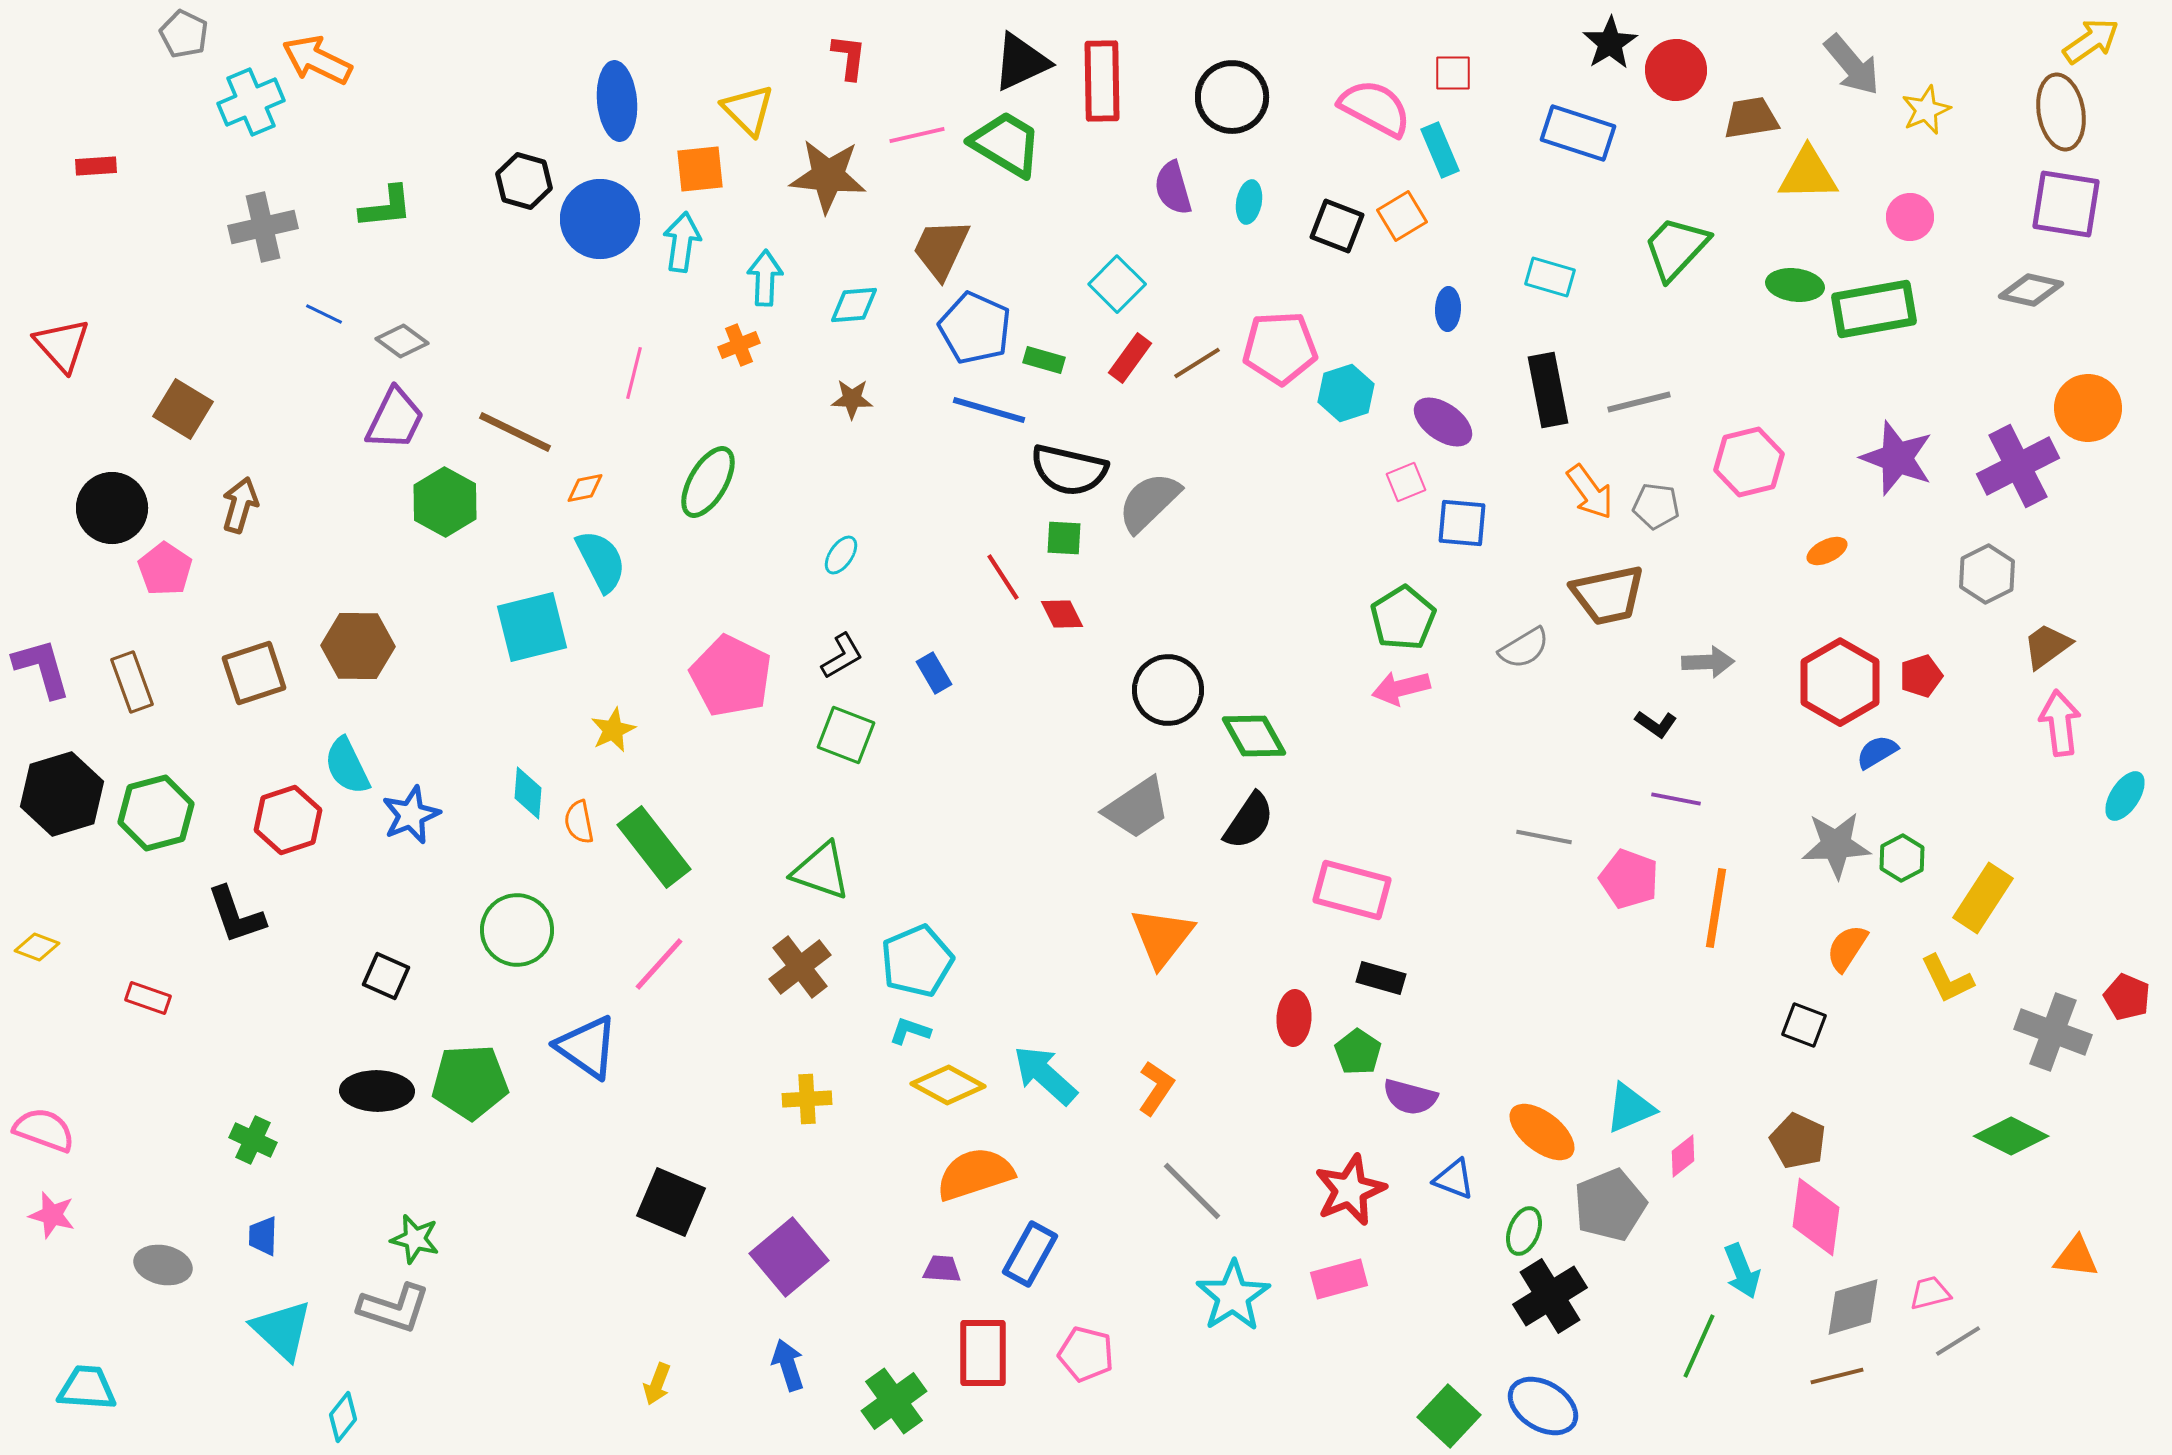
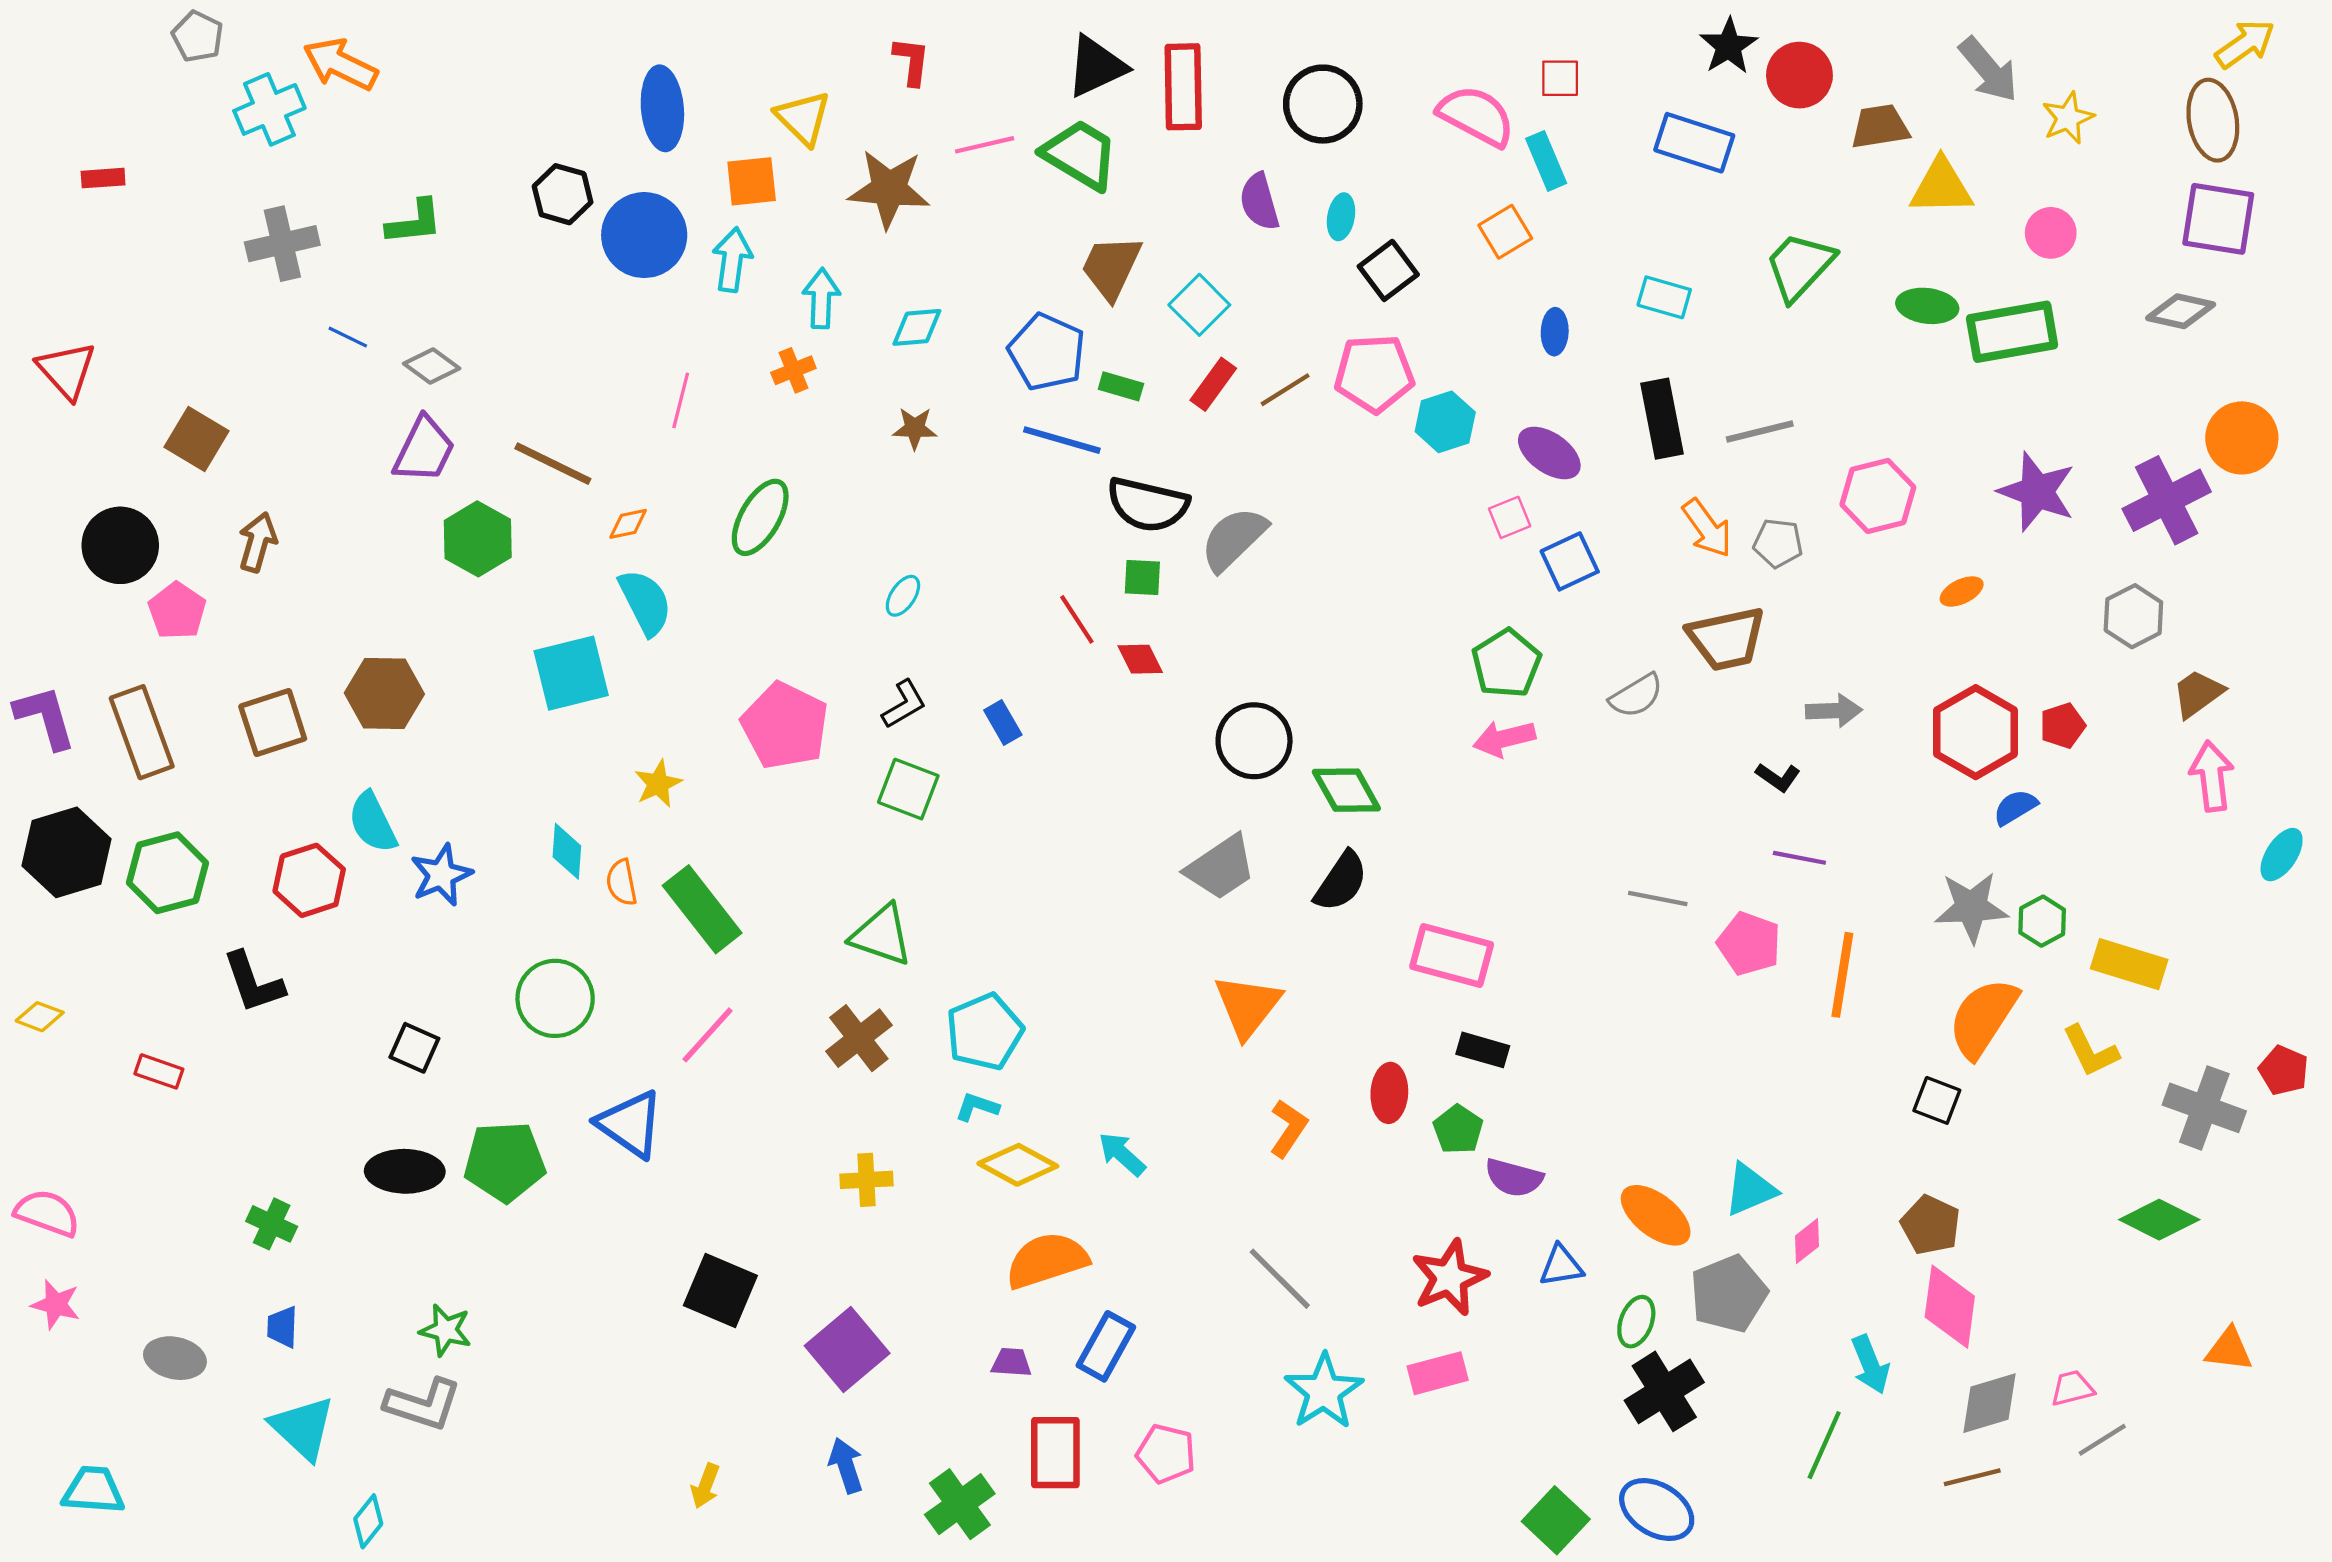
black square: (1337, 226) -> (1388, 270), moved, turned 32
brown trapezoid: (941, 249) -> (1111, 267), moved
blue square: (1462, 523) -> (1570, 561), turned -30
brown rectangle: (132, 682) -> (142, 732), size x1.4
yellow rectangle: (1983, 898) -> (2129, 964), turned 74
orange semicircle: (1847, 948) -> (1983, 1018), size x1.6
cyan arrow: (1045, 1075) -> (1122, 1154), size x0.7
orange L-shape: (1156, 1088) -> (1288, 1128), moved
blue triangle: (1454, 1179) -> (1561, 1266), turned -30

